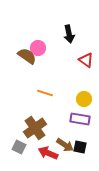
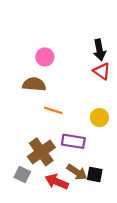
black arrow: (69, 34) -> (99, 50), moved
brown semicircle: (27, 56) -> (34, 84), moved, turned -30
purple rectangle: (80, 119) -> (73, 141), moved

